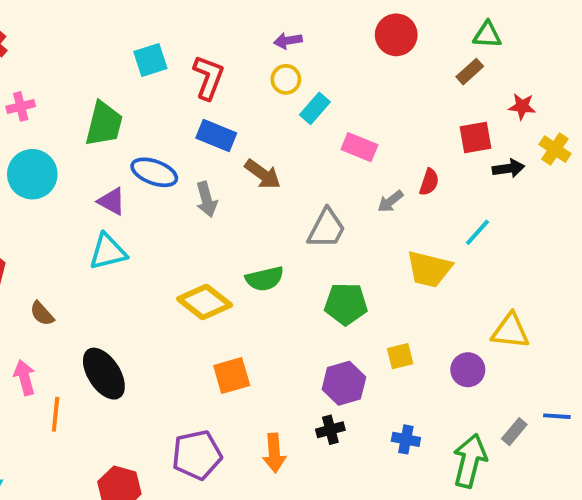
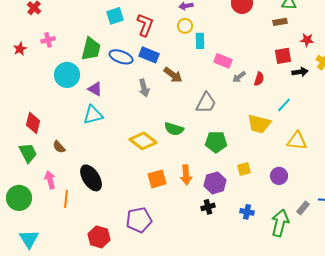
brown rectangle: (470, 72) -> (280, 22), turned 32
cyan rectangle: (315, 108) -> (200, 41), turned -42
blue ellipse: (154, 172) -> (121, 57), moved
cyan circle: (32, 174) -> (67, 75), moved
gray arrow: (390, 201) -> (239, 77), moved
green semicircle: (265, 279) -> (174, 129), turned 30
yellow triangle: (510, 331) -> (297, 141), moved
orange arrow: (274, 453) -> (186, 175), moved

